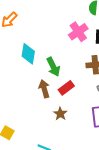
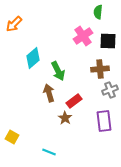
cyan diamond: (28, 54) -> (33, 58), turned 40
red rectangle: (66, 88) -> (74, 101), moved

